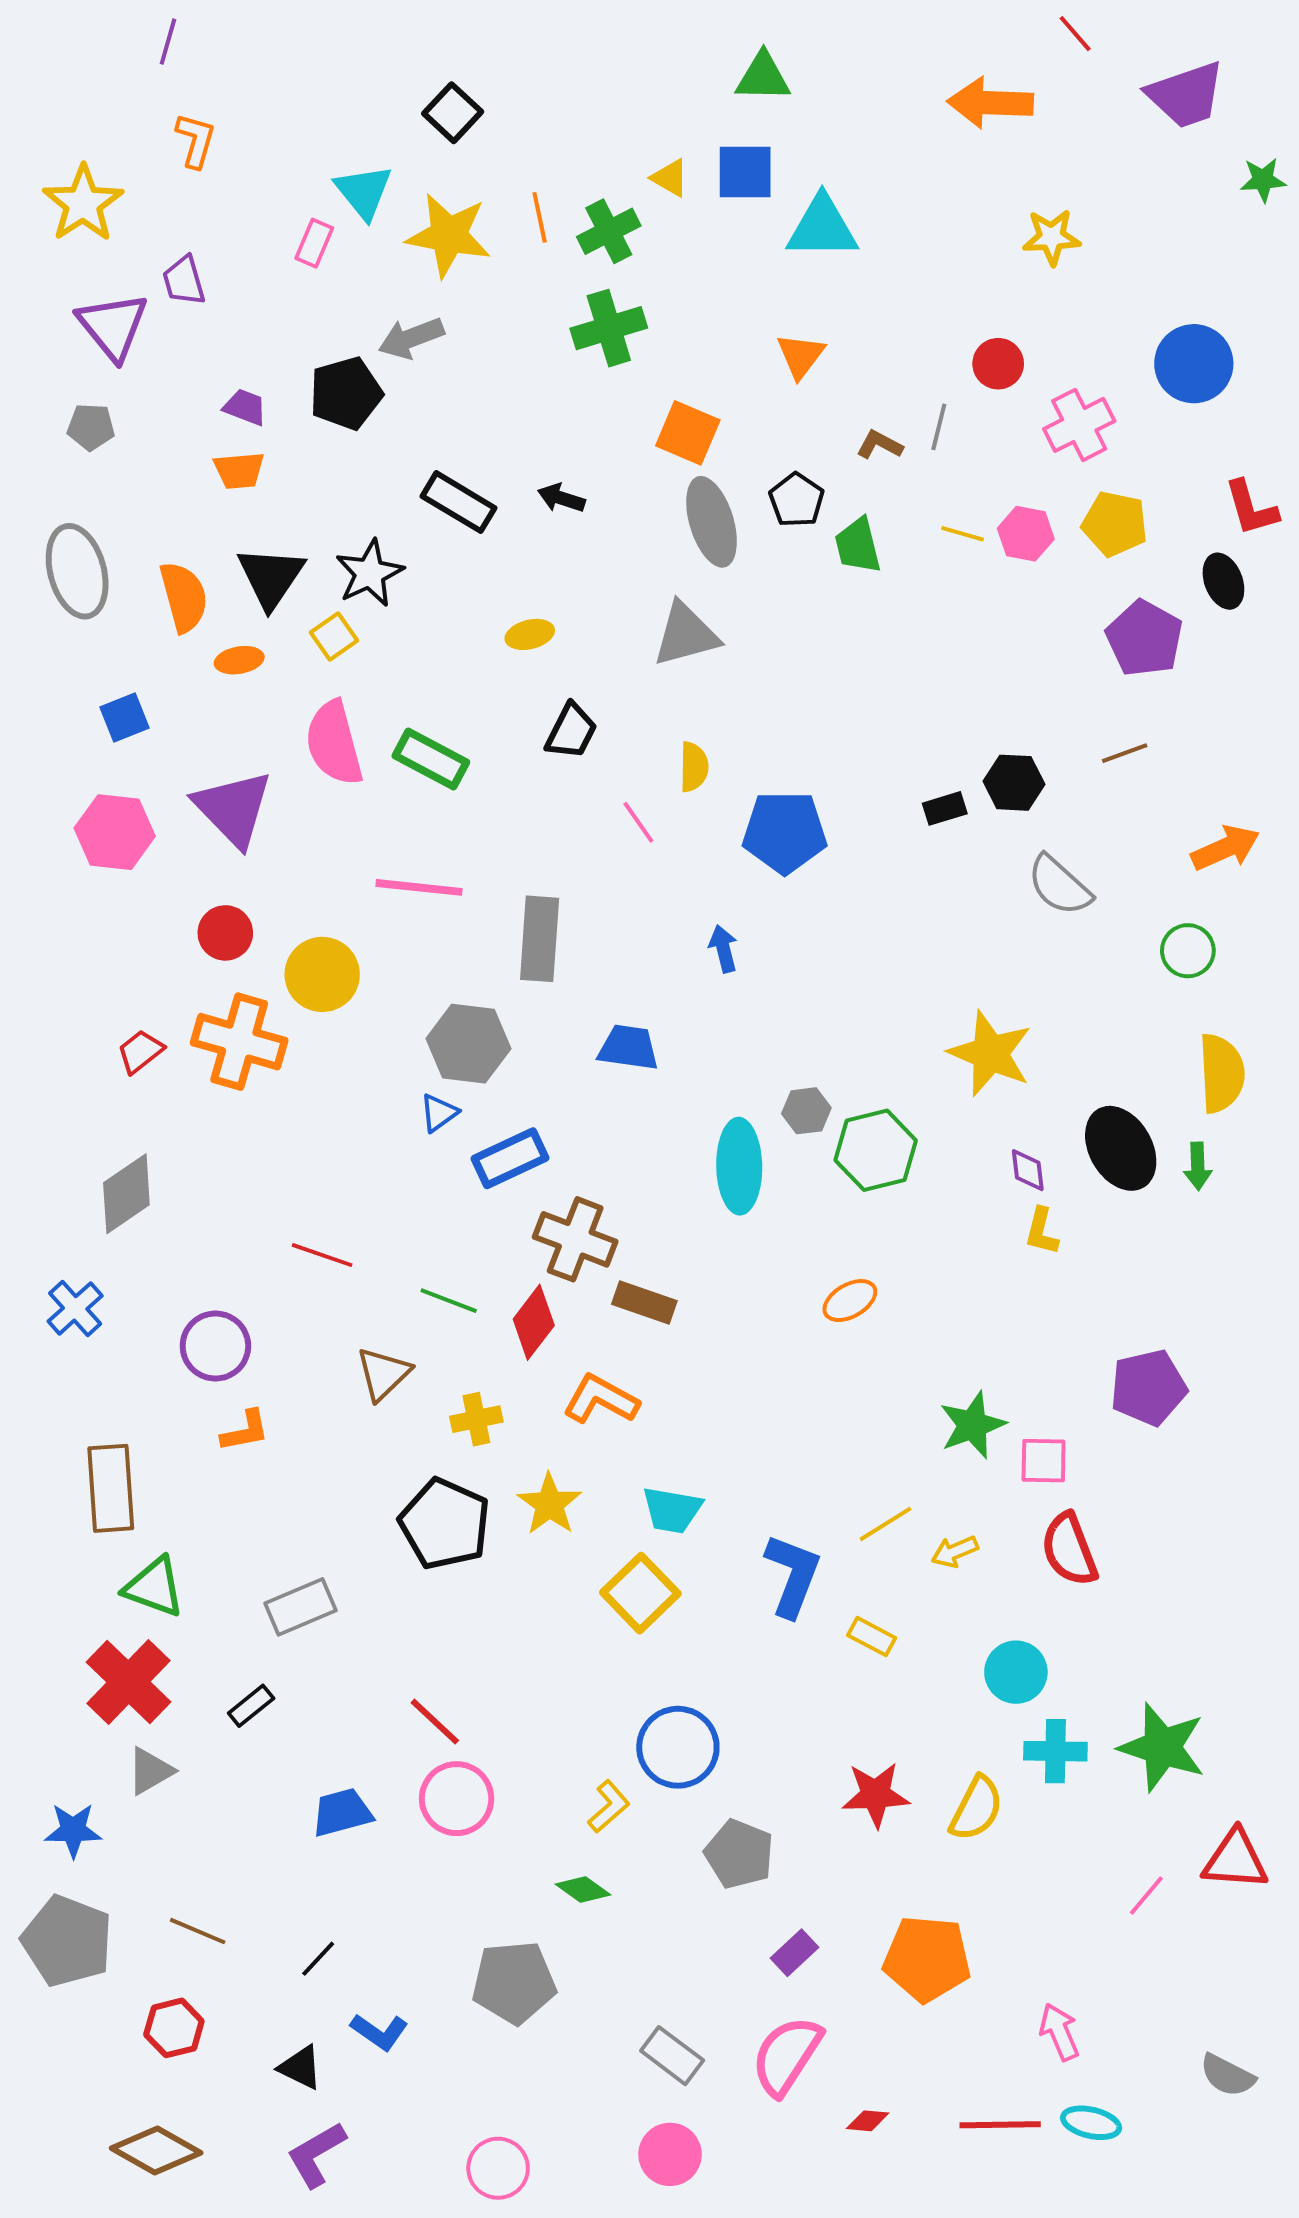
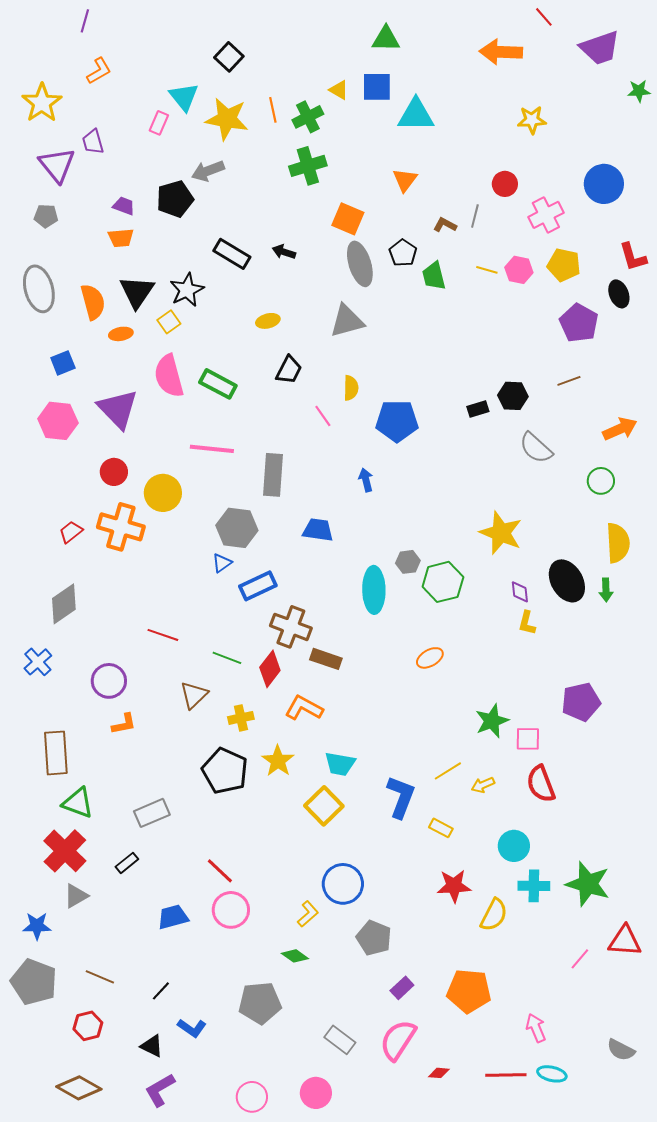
orange L-shape: (196, 140) -> (99, 71), turned 44
red star: (876, 1795) -> (454, 886), moved
pink circle: (670, 2154) -> (316, 1093), moved

